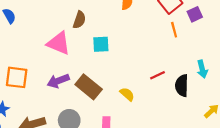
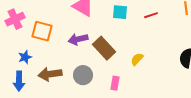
red line: (158, 75) -> (151, 15), moved
yellow semicircle: (127, 94) -> (137, 59), turned -96

